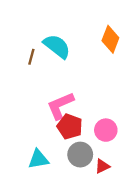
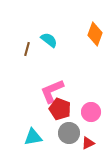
cyan semicircle: (57, 46) -> (49, 40), size x0.7

